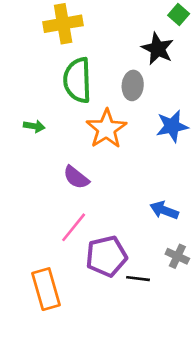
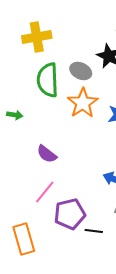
gray ellipse: (133, 85) -> (81, 71), moved, turned -70
orange star: (106, 129) -> (83, 103), moved

